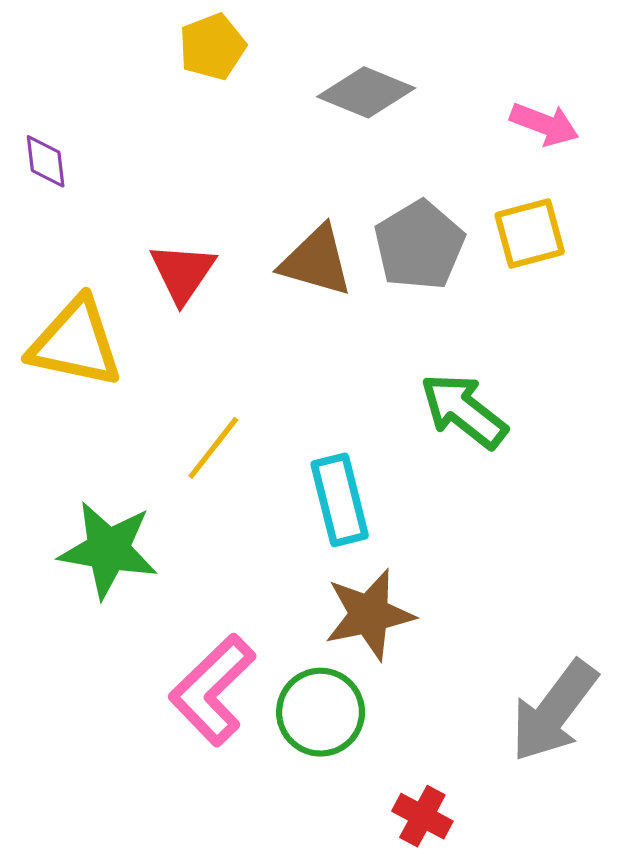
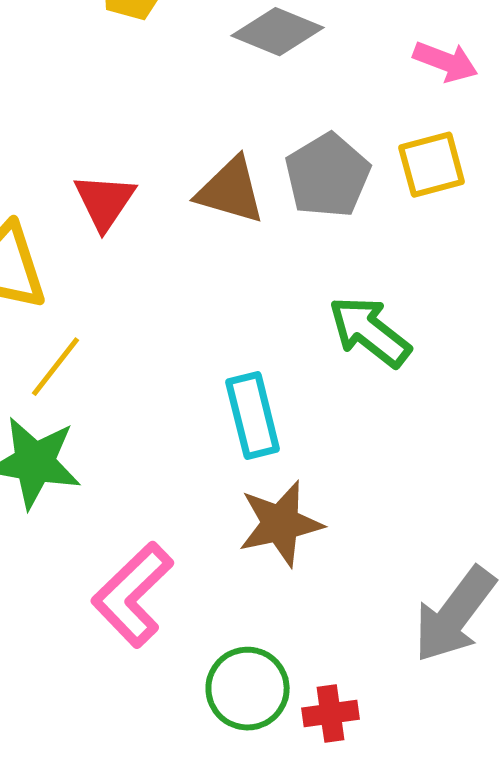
yellow line: (213, 448) -> (56, 367), moved
green circle: (321, 712) -> (248, 689), moved
red cross: (422, 816) -> (331, 714), turned -36

